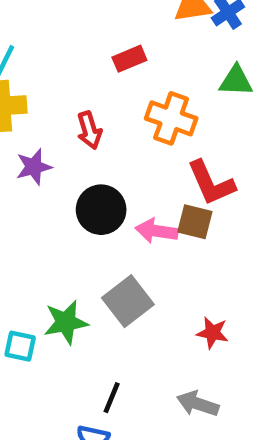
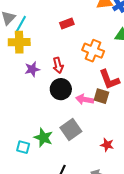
red rectangle: (129, 59) -> (67, 23), moved
red arrow: (89, 130) -> (58, 65), moved
green star: (66, 322) -> (43, 138), turned 30

